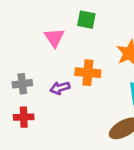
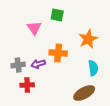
gray cross: (22, 84) -> (18, 65), moved
red cross: (24, 117) -> (27, 85), moved

